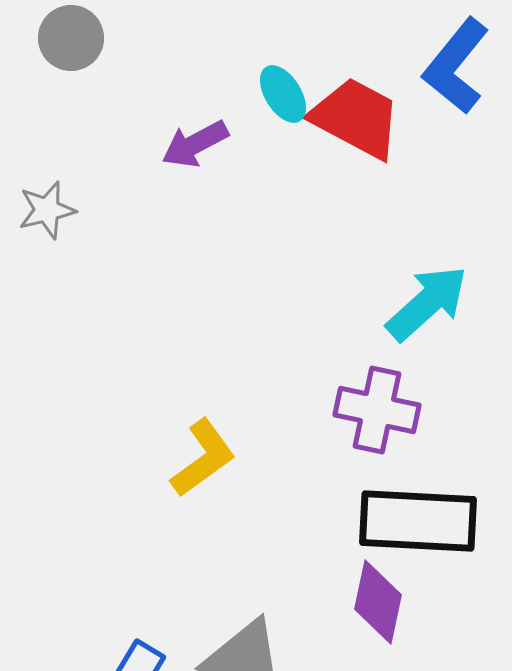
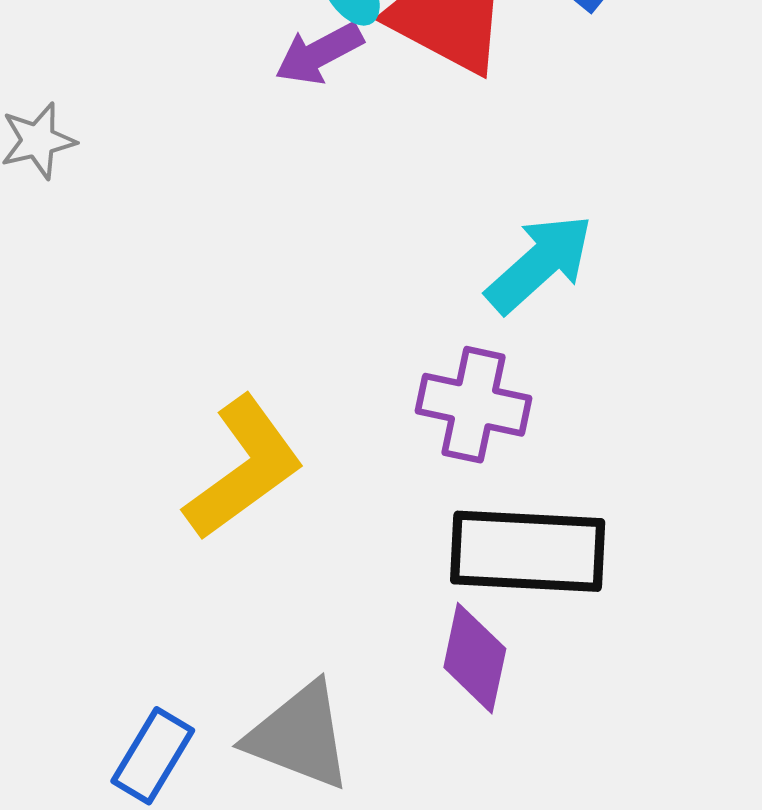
purple arrow: (195, 144) -> (319, 54), moved
yellow L-shape: (203, 458) -> (244, 468), size x1.4

